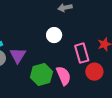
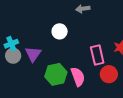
white circle: (54, 35) -> (60, 31), moved

